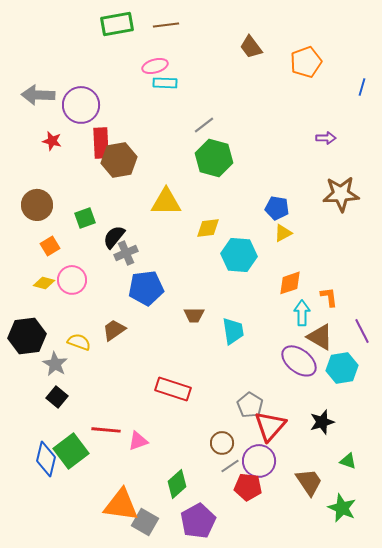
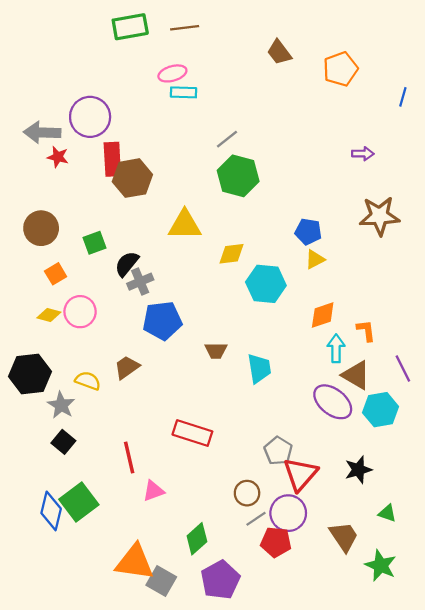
gray arrow: (38, 95) -> (42, 132), moved
red line: (106, 430) -> (129, 457), moved, turned 72

